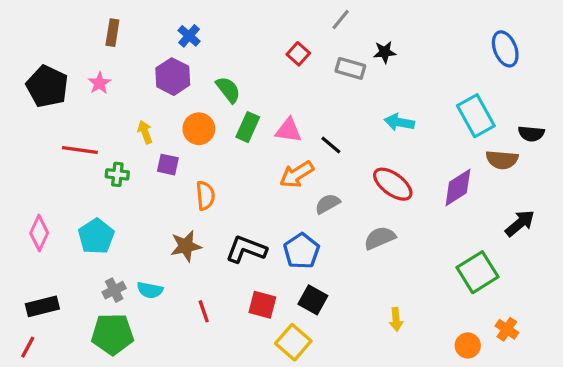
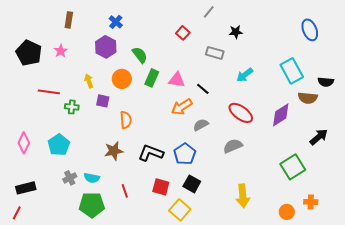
gray rectangle: (350, 68) -> (215, 53), moved
cyan arrow: (399, 122) -> (245, 75), turned -48
yellow arrow: (396, 319) -> (243, 196), size x1.6
orange cross: (507, 329) -> (311, 202), turned -32
green pentagon: (112, 334) -> (92, 205), moved

